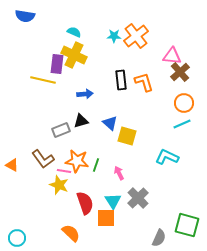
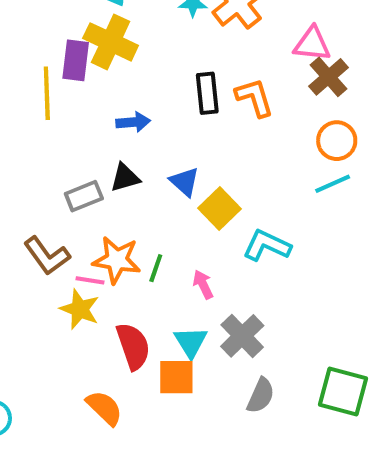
yellow line: (43, 80) -> (47, 93), turned 75
yellow square: (127, 136) -> (220, 208), turned 30
cyan L-shape: (167, 157) -> (267, 245), moved
gray semicircle: (159, 238) -> (261, 396), moved

